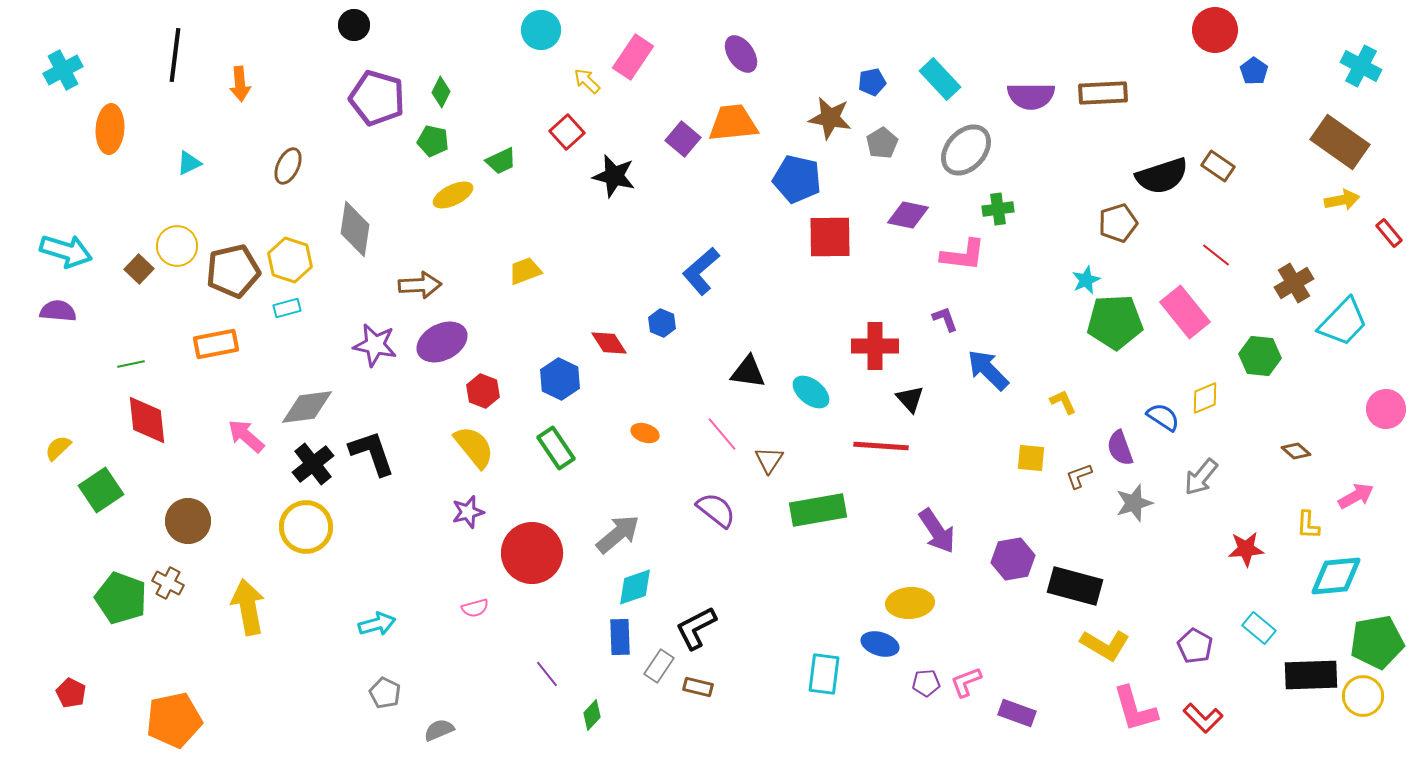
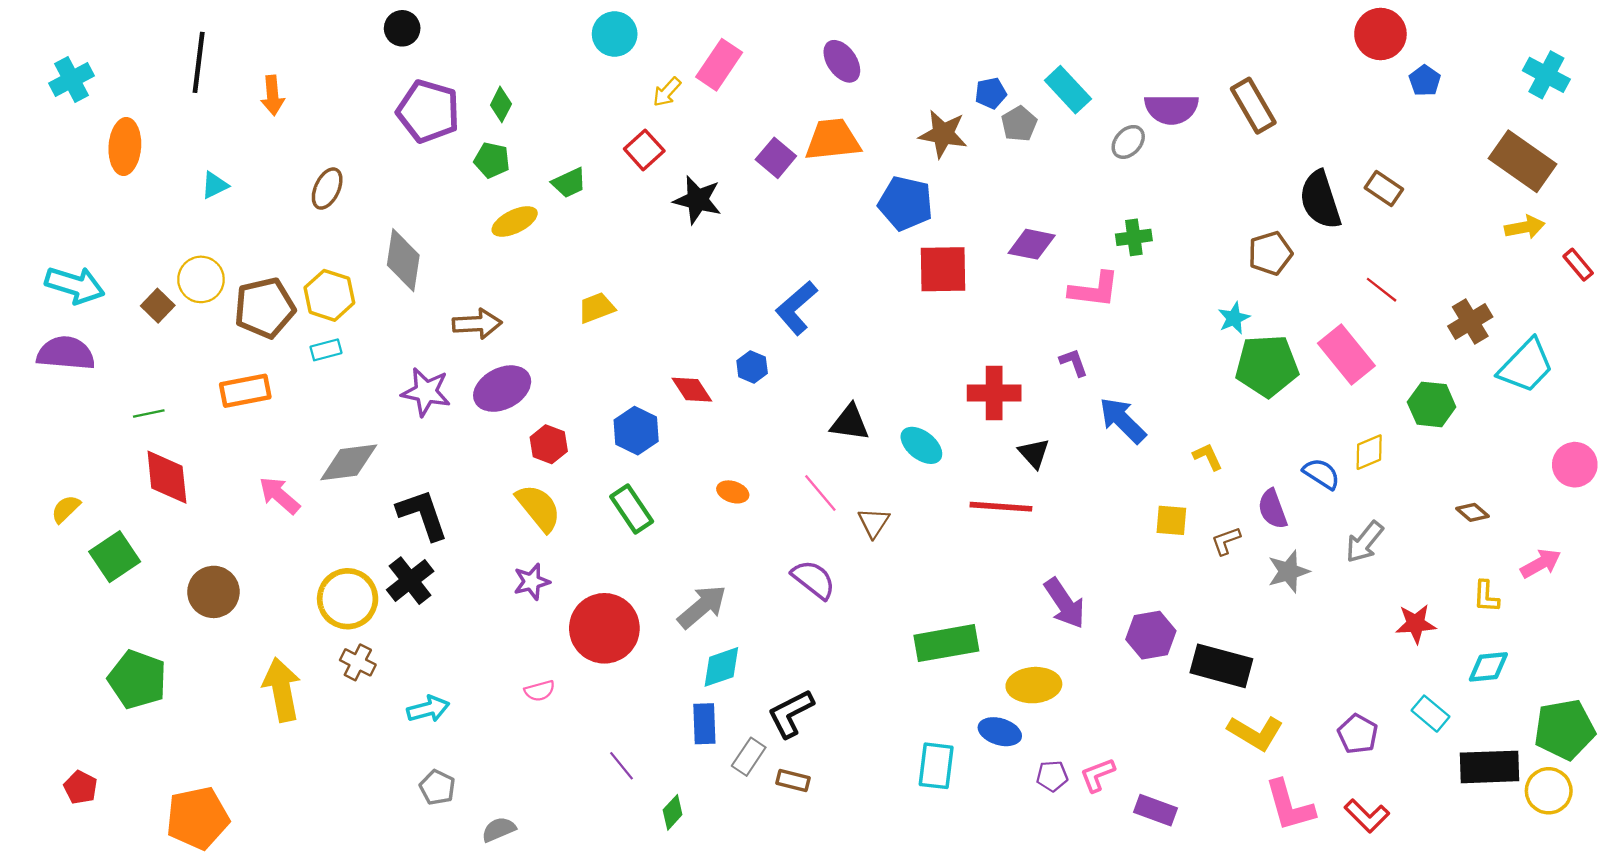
yellow arrow: (587, 81) -> (667, 92), turned -92
brown rectangle: (1103, 93) -> (1253, 106), turned 63
gray pentagon: (882, 143) -> (1019, 124), moved
gray ellipse: (966, 150) -> (1128, 142), moved, size x0.6
black semicircle: (1162, 176) -> (1320, 200), turned 90
purple semicircle: (58, 311) -> (66, 353), size x1.4
black cross: (313, 464) -> (410, 581), moved
green rectangle: (818, 510) -> (946, 643), moved
cyan diamond: (1336, 576) -> (1488, 667), moved, size x0.7
brown cross: (168, 583) -> (358, 662), moved

